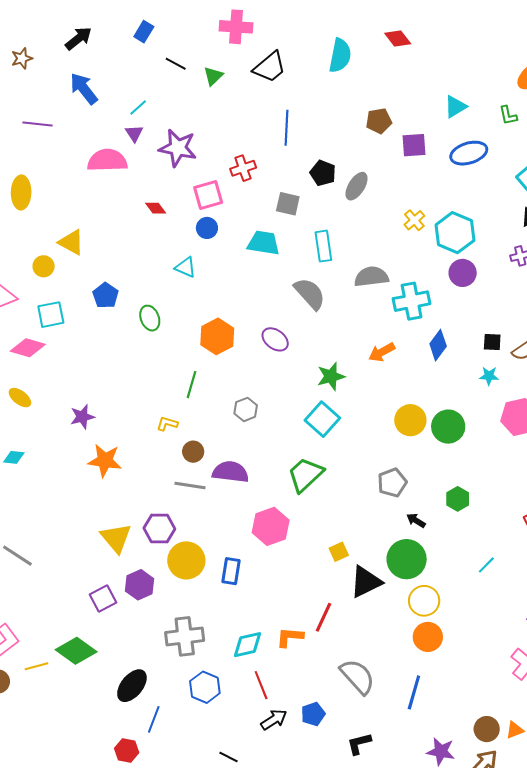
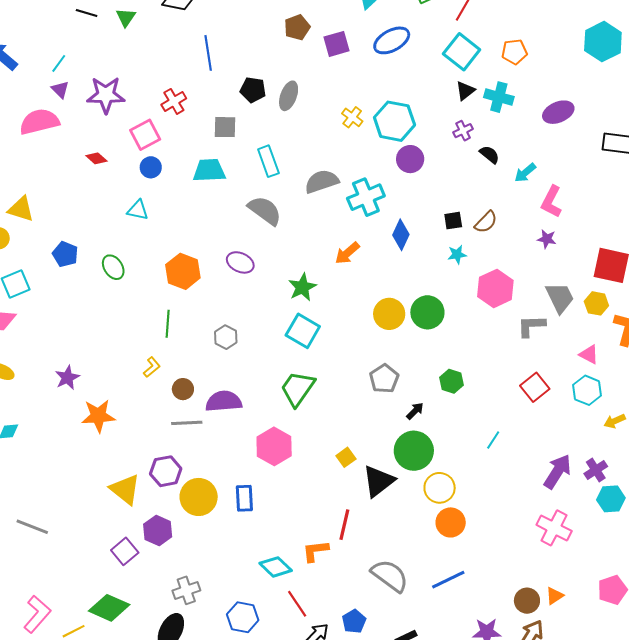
yellow L-shape: (167, 424) -> (152, 367), turned 135
black arrow: (416, 520) -> (415, 411), turned 114
gray cross: (185, 636) -> (186, 590), moved, size x0.7
cyan diamond: (247, 645) -> (276, 567), turned 68
blue line: (414, 692) -> (448, 580), turned 60

